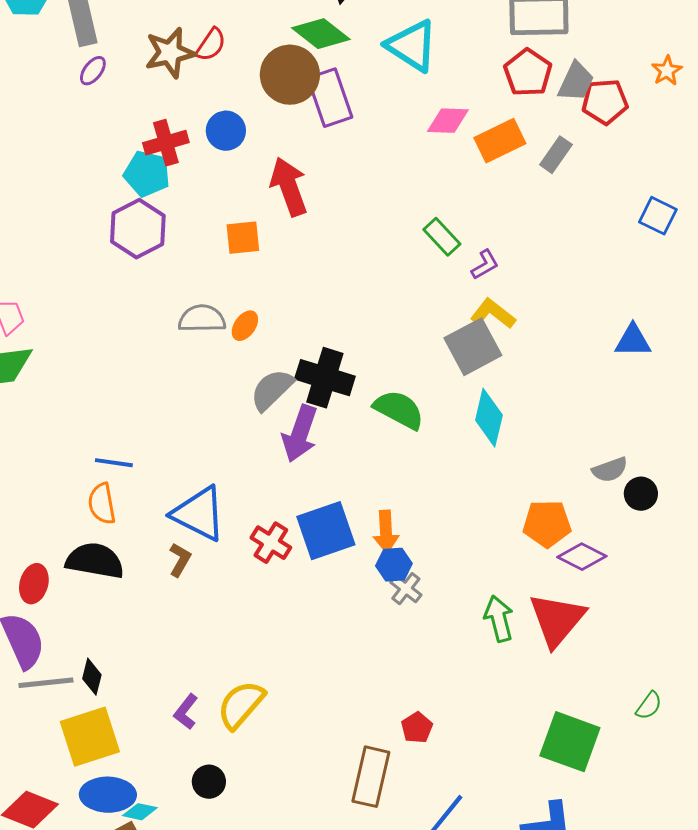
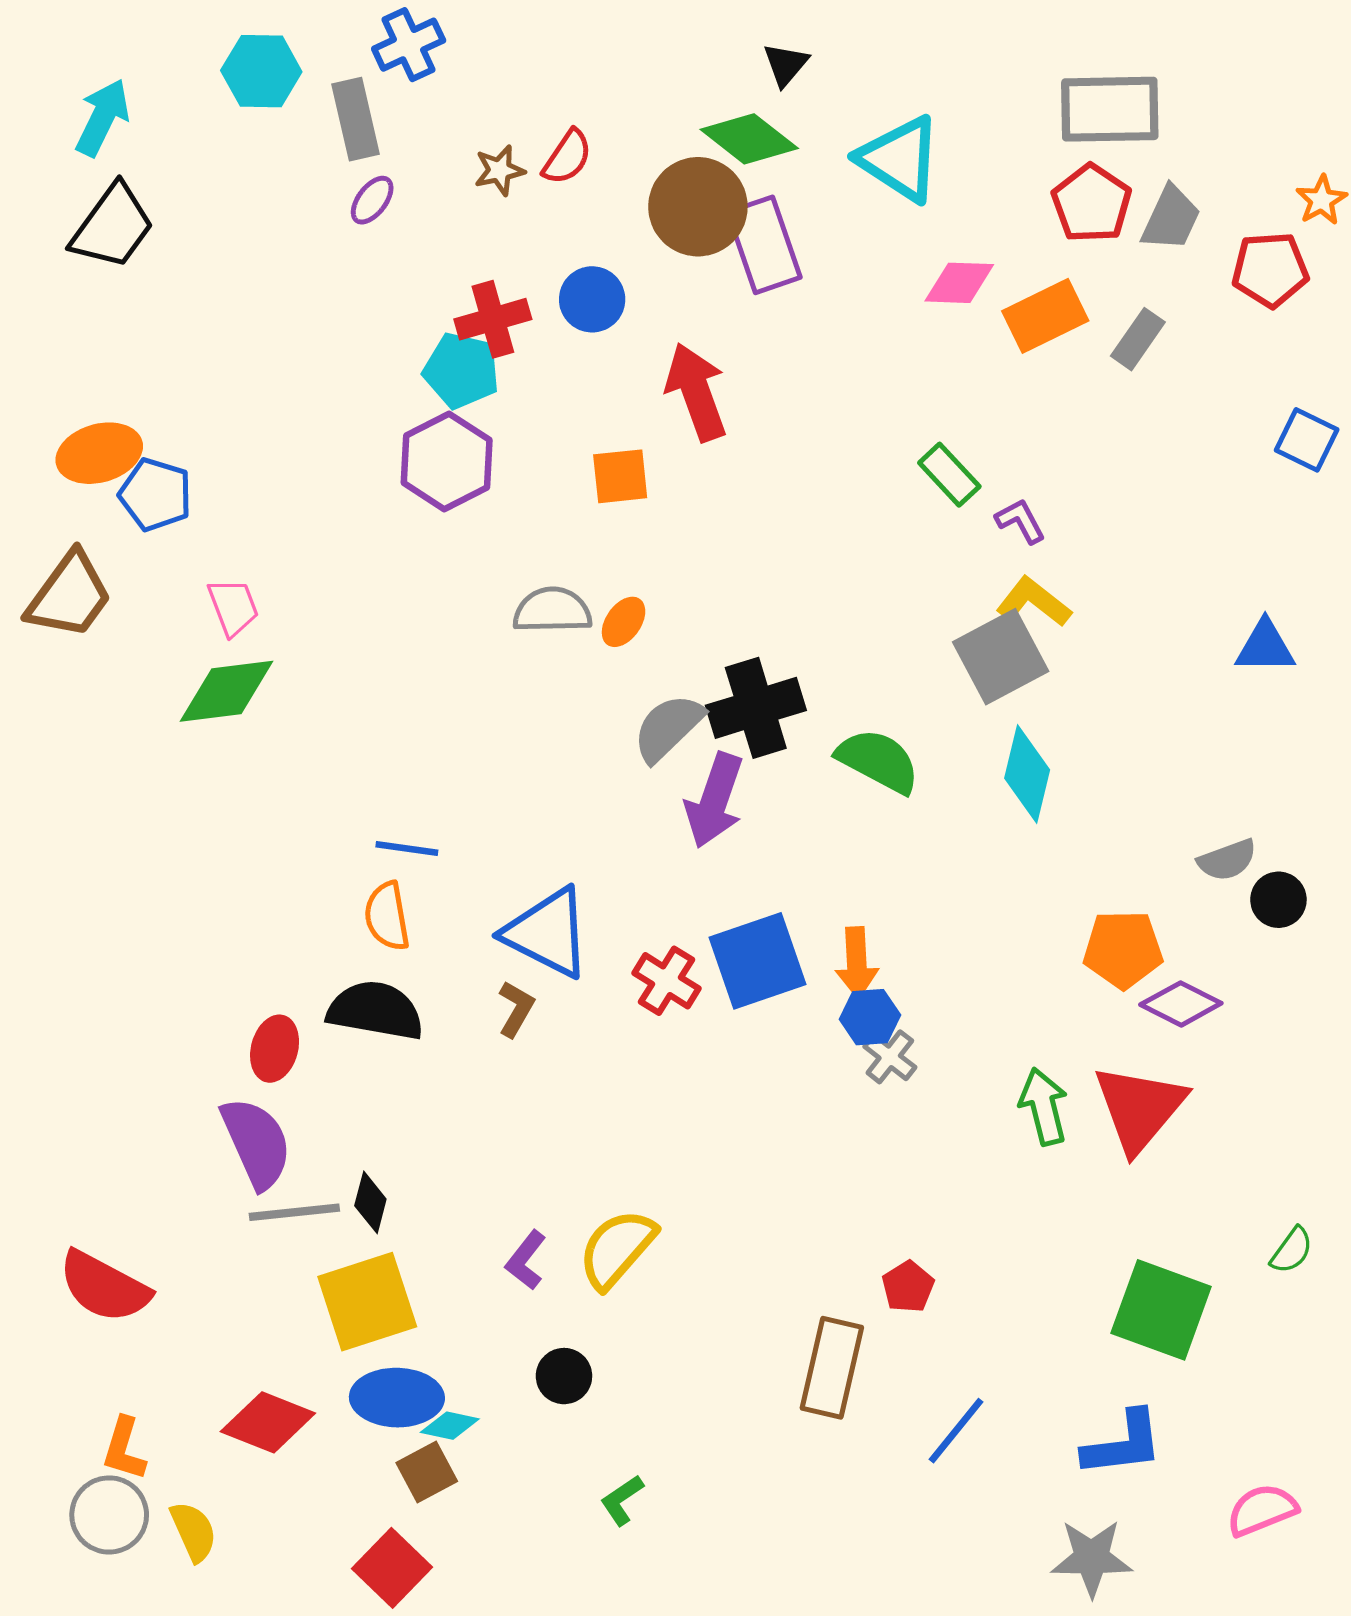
brown star: (170, 53) -> (499, 170), size x0.6
red pentagon: (605, 102) -> (1270, 270), moved
purple L-shape: (485, 265) -> (1020, 521), turned -88
black cross: (325, 378) -> (756, 708), turned -34

